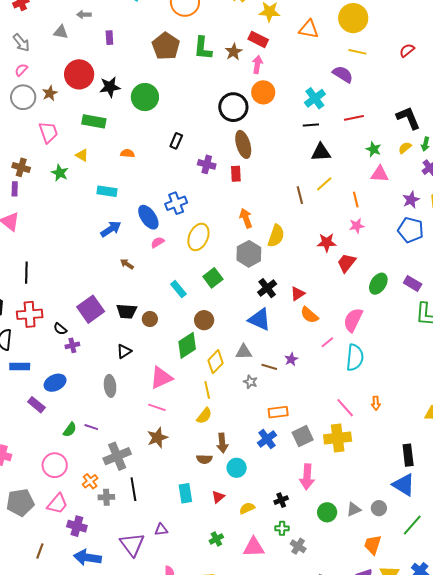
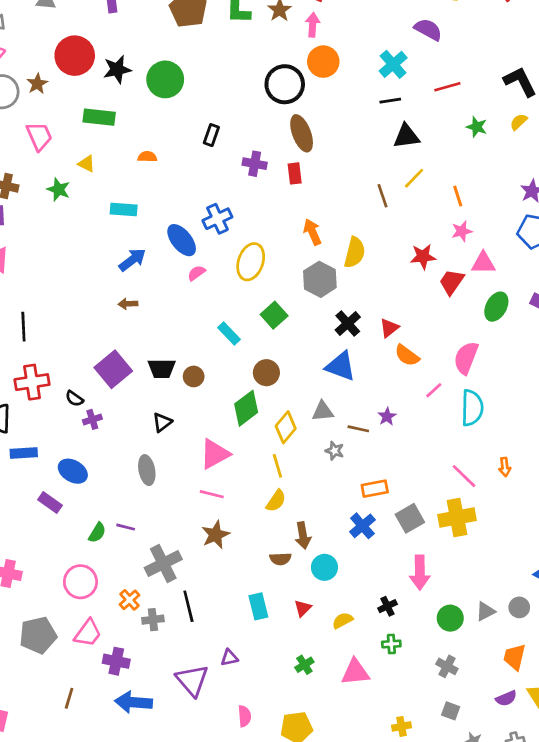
pink triangle: (380, 174) -> (483, 263), moved
brown arrow: (127, 264) -> (128, 304), moved, turned -32
blue ellipse: (55, 383) -> (73, 471), turned 60
gray cross: (298, 546) -> (447, 666), moved

